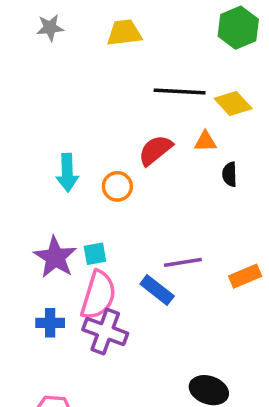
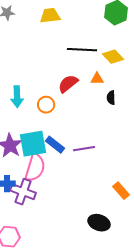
cyan square: (95, 254) -> (33, 144), size x2.0
orange rectangle: (245, 276) -> (121, 191), moved, turned 72
blue rectangle: (157, 290) -> (55, 145), moved
purple cross: (105, 331) -> (23, 192), moved

